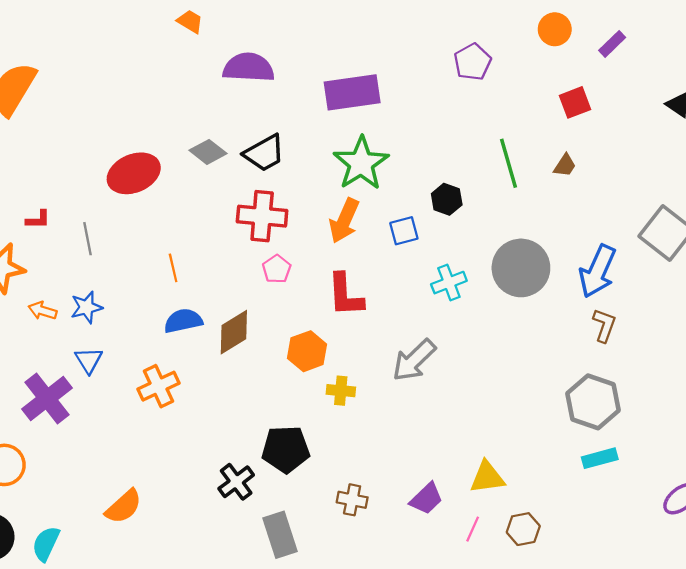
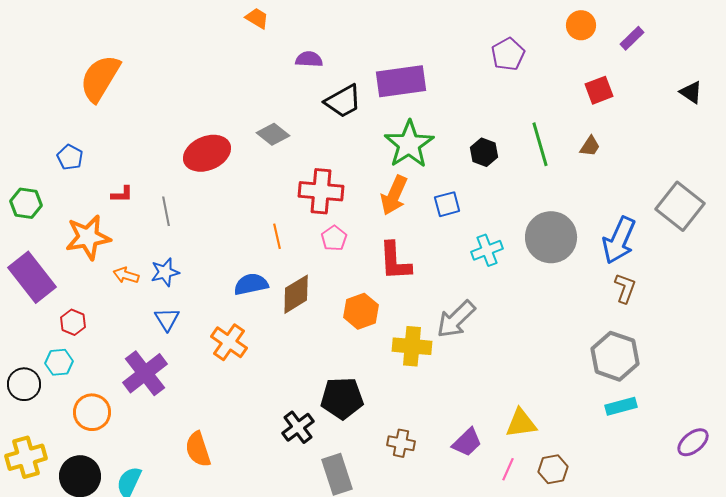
purple semicircle: (249, 68) -> (309, 59), size x0.6
black trapezoid: (264, 153) -> (343, 101), moved
black hexagon: (447, 199) -> (484, 152), moved
orange line: (173, 268) -> (277, 236), moved
orange cross: (158, 386) -> (229, 342), turned -30
yellow cross: (341, 391) -> (412, 346), moved, size x1.5
purple cross: (47, 398) -> (145, 373), moved
orange semicircle: (124, 507) -> (198, 449), turned 114

